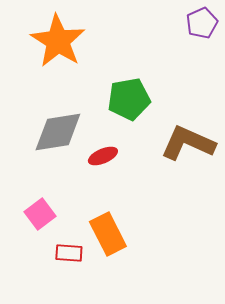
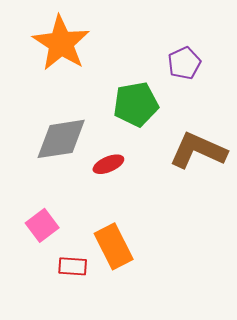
purple pentagon: (202, 23) -> (184, 63), moved

